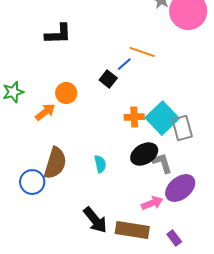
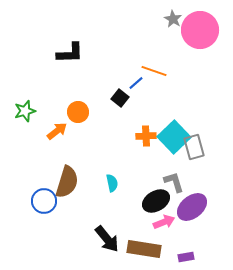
black ellipse: (144, 154) -> (156, 201), moved
purple rectangle: (174, 238) -> (186, 257), turned -63

